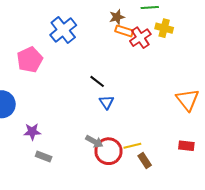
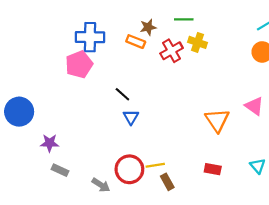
blue cross: (63, 30) -> (90, 37), turned 36
orange rectangle: (124, 31) -> (136, 42), moved
pink pentagon: (30, 60) -> (79, 64), moved
gray arrow: (94, 141) -> (101, 185), moved

